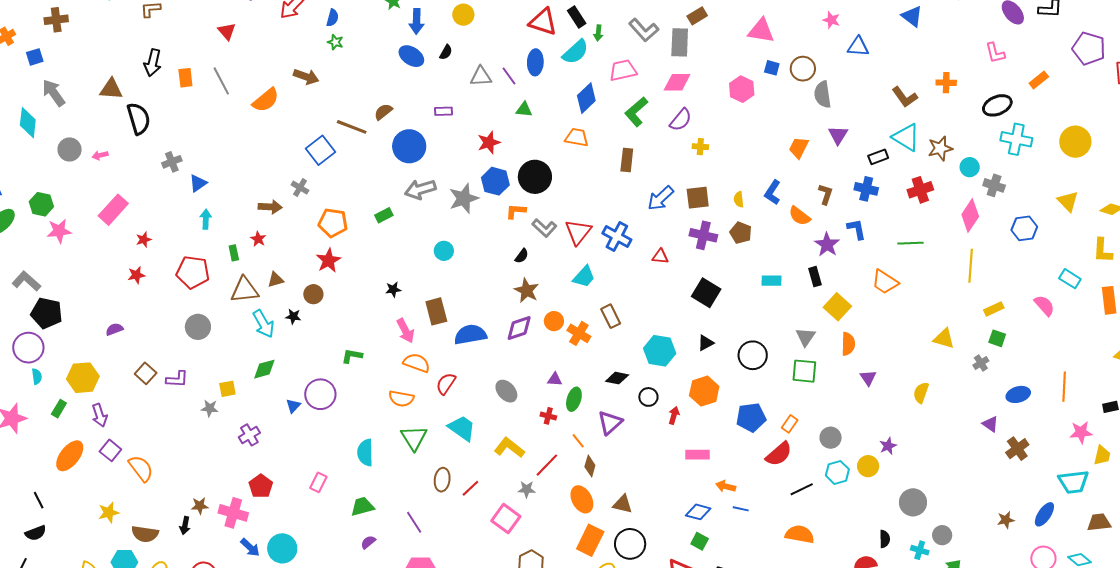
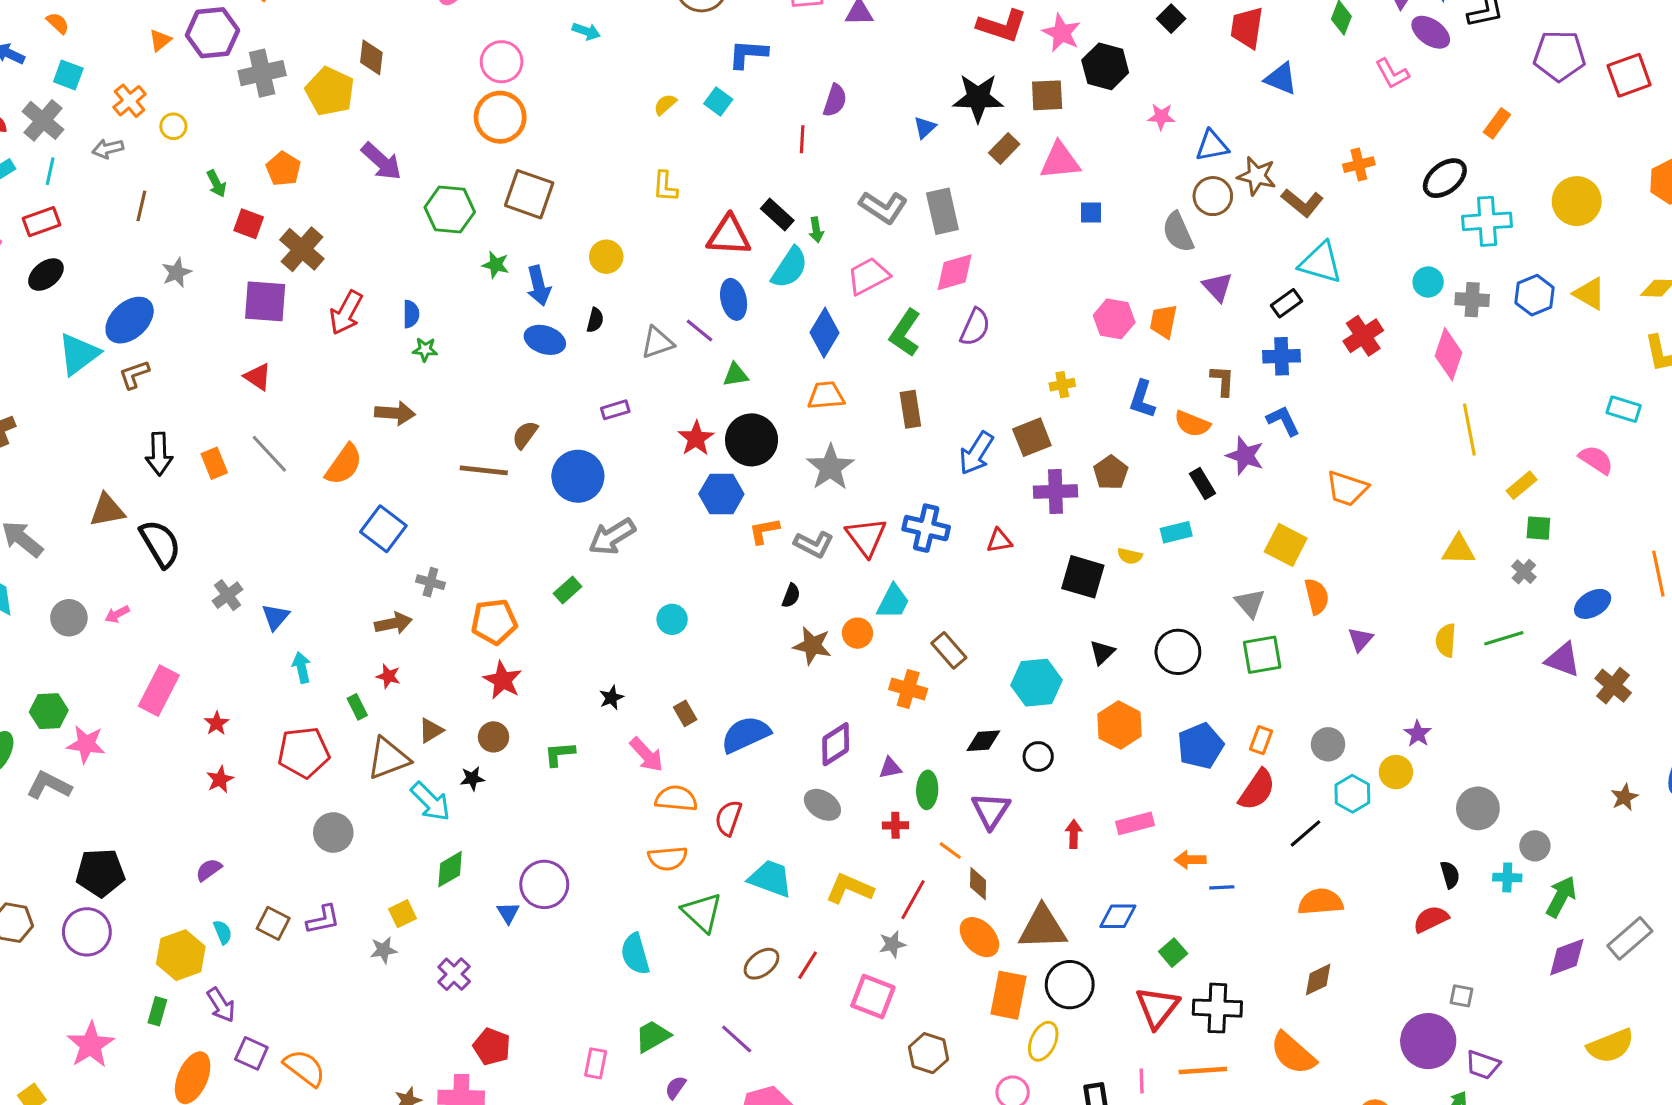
brown rectangle: (697, 16) -> (1004, 148), moved
pink L-shape: (995, 53) -> (1392, 74), moved
brown circle: (803, 69) -> (1213, 196), moved
pink hexagon: (742, 89) -> (1114, 319), moved
yellow cross: (700, 147) -> (1062, 385), moved
brown star: (940, 148) -> (1257, 176), moved, turned -30
blue square: (320, 150) -> (383, 529), moved
black circle: (535, 177) -> (752, 440), moved
gray star: (464, 198) -> (830, 467), moved
yellow semicircle: (739, 199) -> (1130, 556), moved, turned -56
blue hexagon: (1024, 228) -> (1535, 295), moved
pink star: (59, 231) -> (86, 744), turned 30
brown pentagon: (741, 233) -> (1111, 473), turned 30
green line: (910, 243) -> (1504, 638), moved
black rectangle: (815, 277) -> (1203, 484), moved
gray L-shape: (26, 281) -> (49, 785), moved
brown rectangle: (436, 311) -> (685, 713), size x0.6
orange circle: (554, 321) -> (857, 633), moved
purple diamond: (519, 328) -> (836, 744), moved
green L-shape: (352, 356) -> (560, 754), moved
cyan semicircle: (37, 376) -> (223, 932), moved
purple triangle: (868, 378) -> (1360, 639), turned 30
red arrow: (674, 415) -> (1074, 834), moved
purple triangle: (990, 424) -> (1563, 660), size x1.4
brown ellipse: (442, 480) -> (762, 964), turned 60
pink rectangle: (318, 482) -> (596, 1063), moved
brown triangle: (623, 504) -> (1043, 928), size x1.6
blue diamond: (698, 512) -> (1118, 916), moved
green square: (700, 541) -> (1173, 953), turned 36

